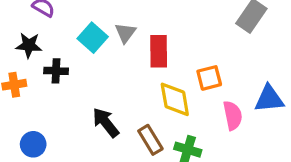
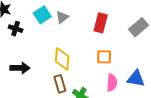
red rectangle: (159, 51) -> (101, 23), moved
yellow diamond: (175, 99) -> (62, 59), moved
black arrow: (106, 123) -> (20, 68), moved, turned 114

